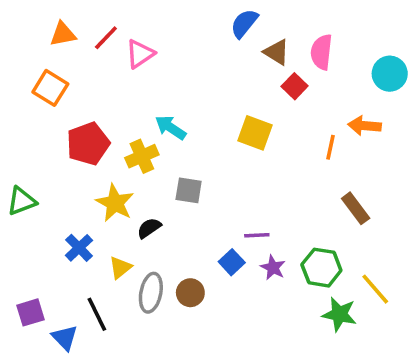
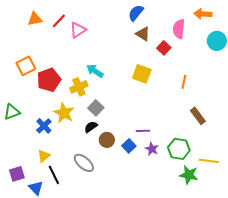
brown triangle: (277, 52) -> (143, 34), moved
orange square: (50, 88) -> (26, 66), moved, turned 30
orange arrow: (365, 126) -> (203, 14), moved
gray square: (189, 190) -> (96, 108), moved, turned 35
black semicircle: (149, 228) -> (91, 127), moved
blue cross: (79, 248) -> (44, 126), moved
yellow triangle: (120, 268) -> (44, 156), moved
yellow line: (375, 289) -> (209, 161), turned -42
gray ellipse: (151, 293) -> (84, 163), turned -60
brown circle: (190, 293) -> (107, 140), moved

